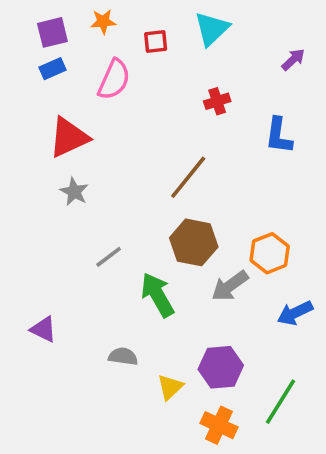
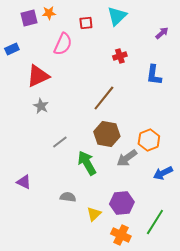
orange star: (103, 22) -> (49, 13), moved
blue rectangle: (52, 69) -> (12, 49), moved

